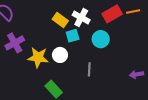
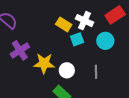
white circle: (60, 55) -> (67, 70), moved

